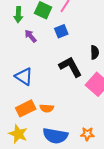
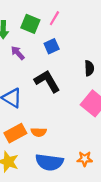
black L-shape: (70, 67) -> (47, 81), moved

